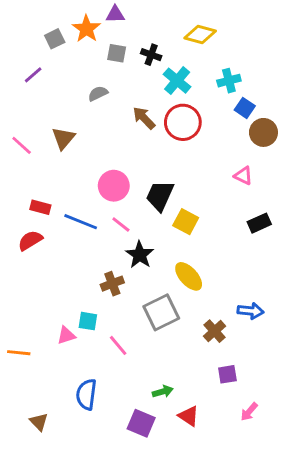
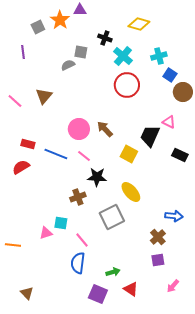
gray square: (117, 53) -> (81, 52), moved
purple line: (33, 75) -> (23, 52), turned -56
brown arrow: (144, 118) -> (105, 129), moved
black trapezoid: (160, 196) -> (150, 136), moved
black rectangle: (259, 223) -> (180, 155), turned 49
black star: (140, 255) -> (97, 177), turned -30
brown cross: (215, 331) -> (158, 237), moved
blue semicircle: (86, 394) -> (78, 263), moved

